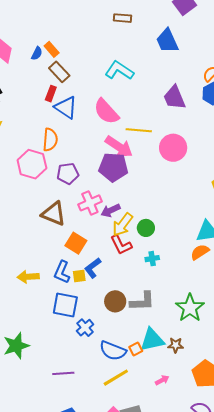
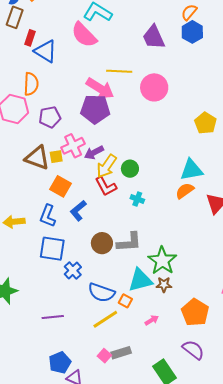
brown rectangle: (59, 72) -> (15, 17), moved, turned 65
pink semicircle: (106, 112) -> (84, 35), moved
cyan cross: (152, 259) -> (137, 199), turned 32
yellow square: (79, 276) -> (56, 157), moved
green star: (190, 308) -> (162, 261), moved
orange square: (136, 349) -> (125, 301), moved, turned -32

